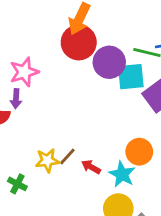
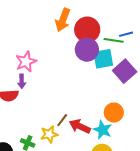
red circle: (79, 42) -> (87, 30), moved
yellow star: (47, 160) -> (49, 134), moved
red arrow: (91, 167) -> (80, 126), size x1.5

